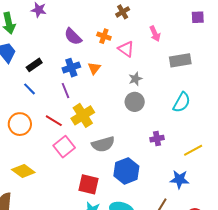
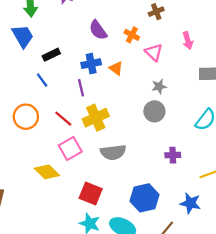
orange triangle: (94, 68) -> (116, 68), turned -40
yellow diamond: (23, 171) -> (47, 172), moved
blue hexagon: (126, 171) -> (144, 198), moved

